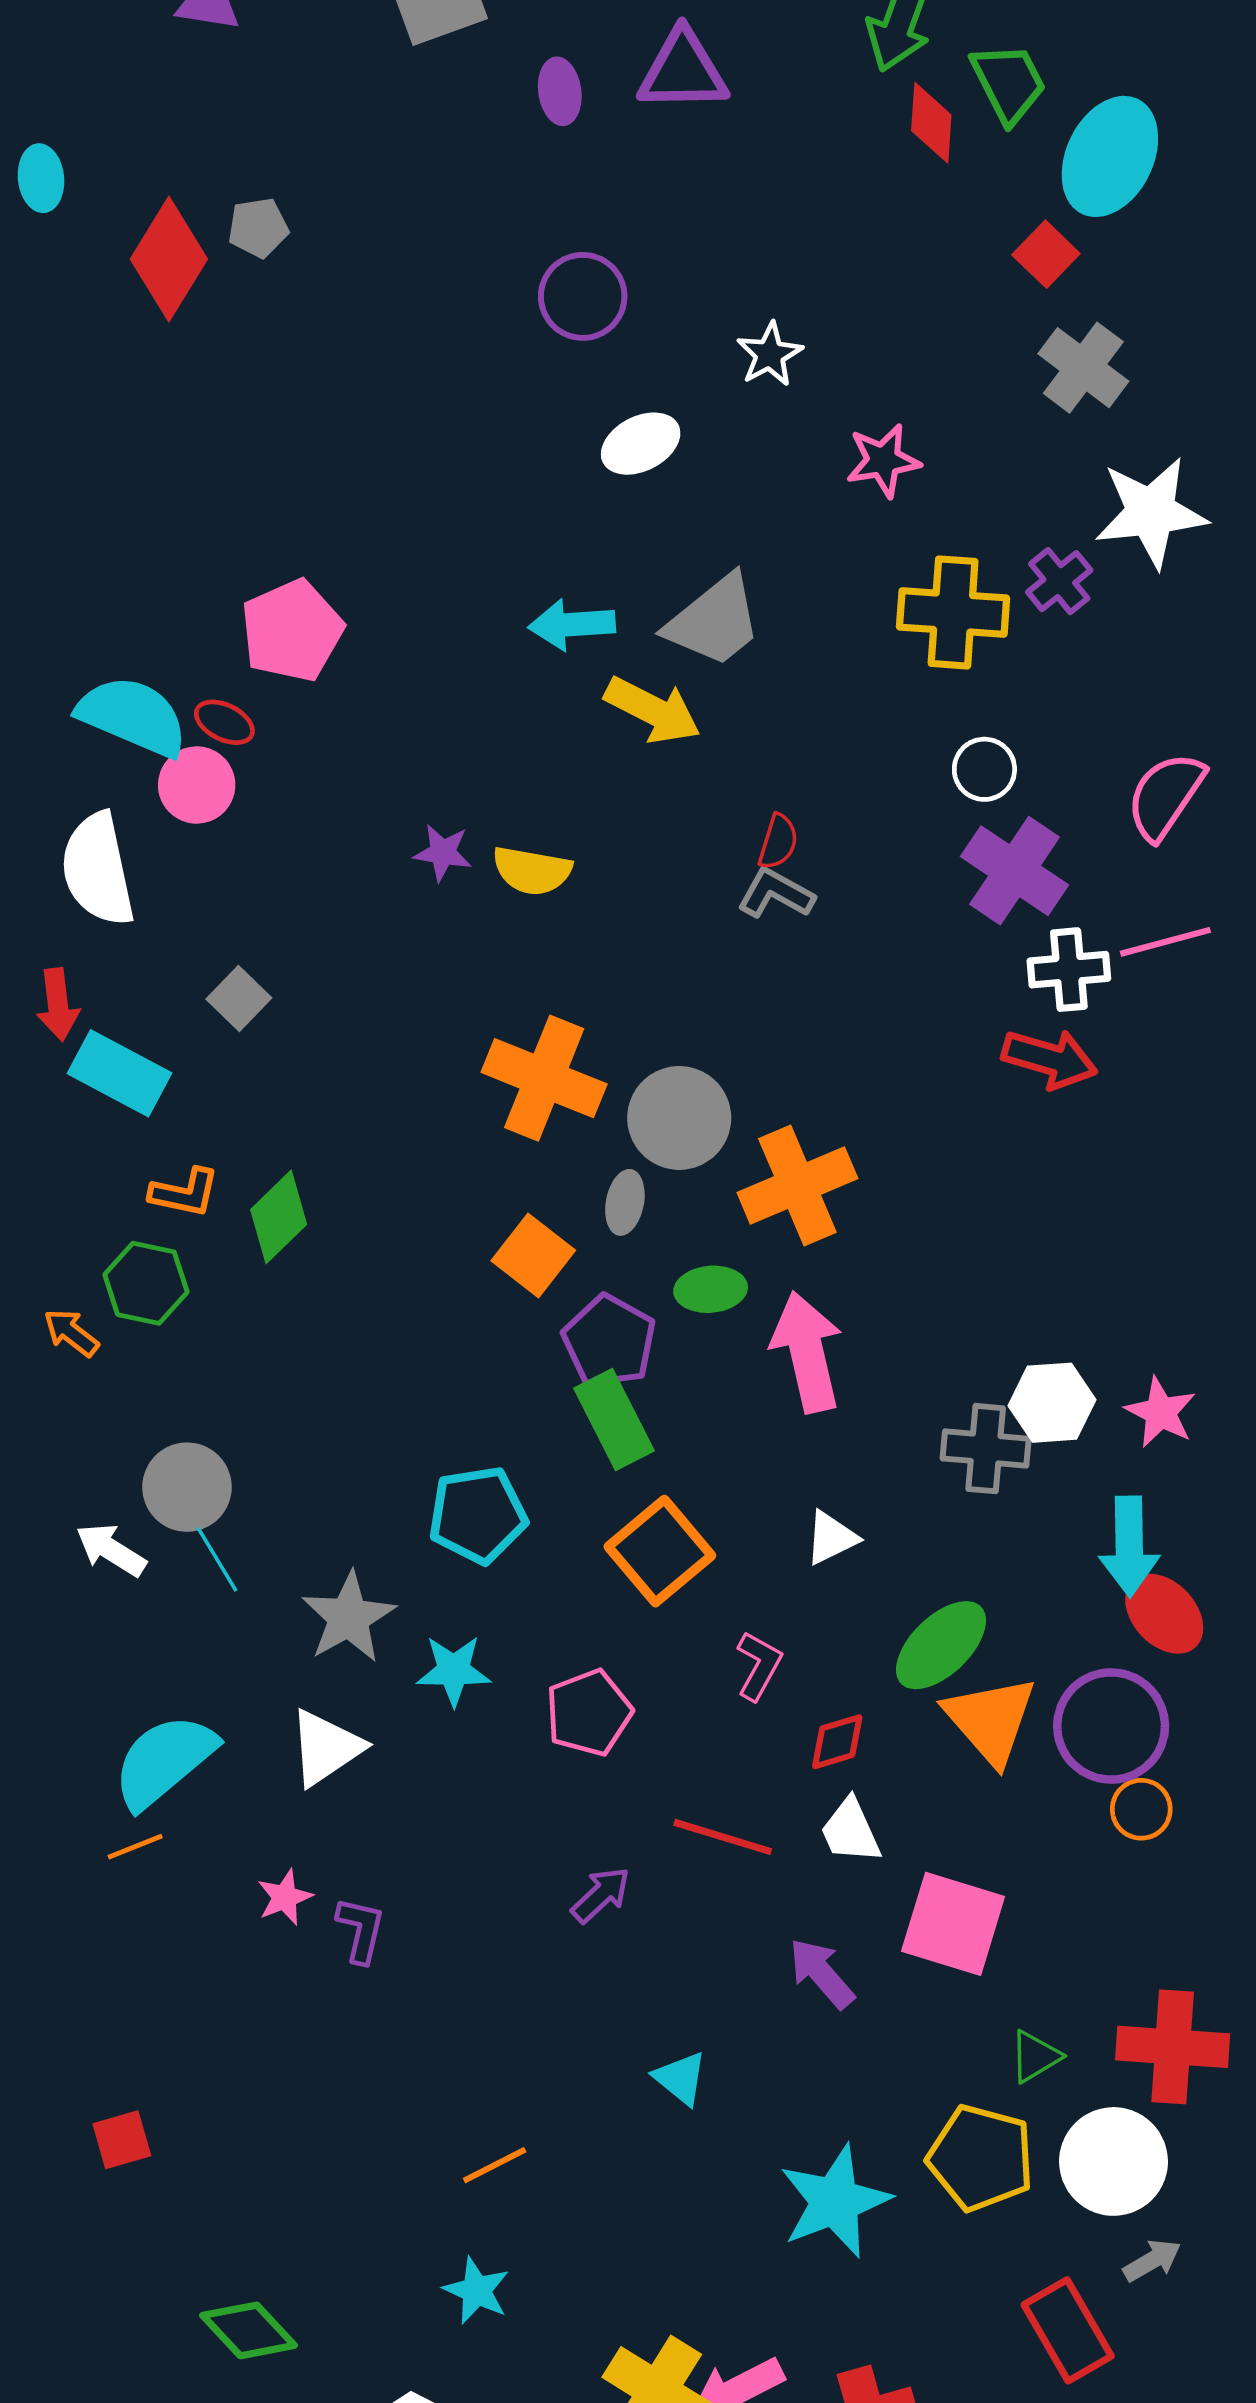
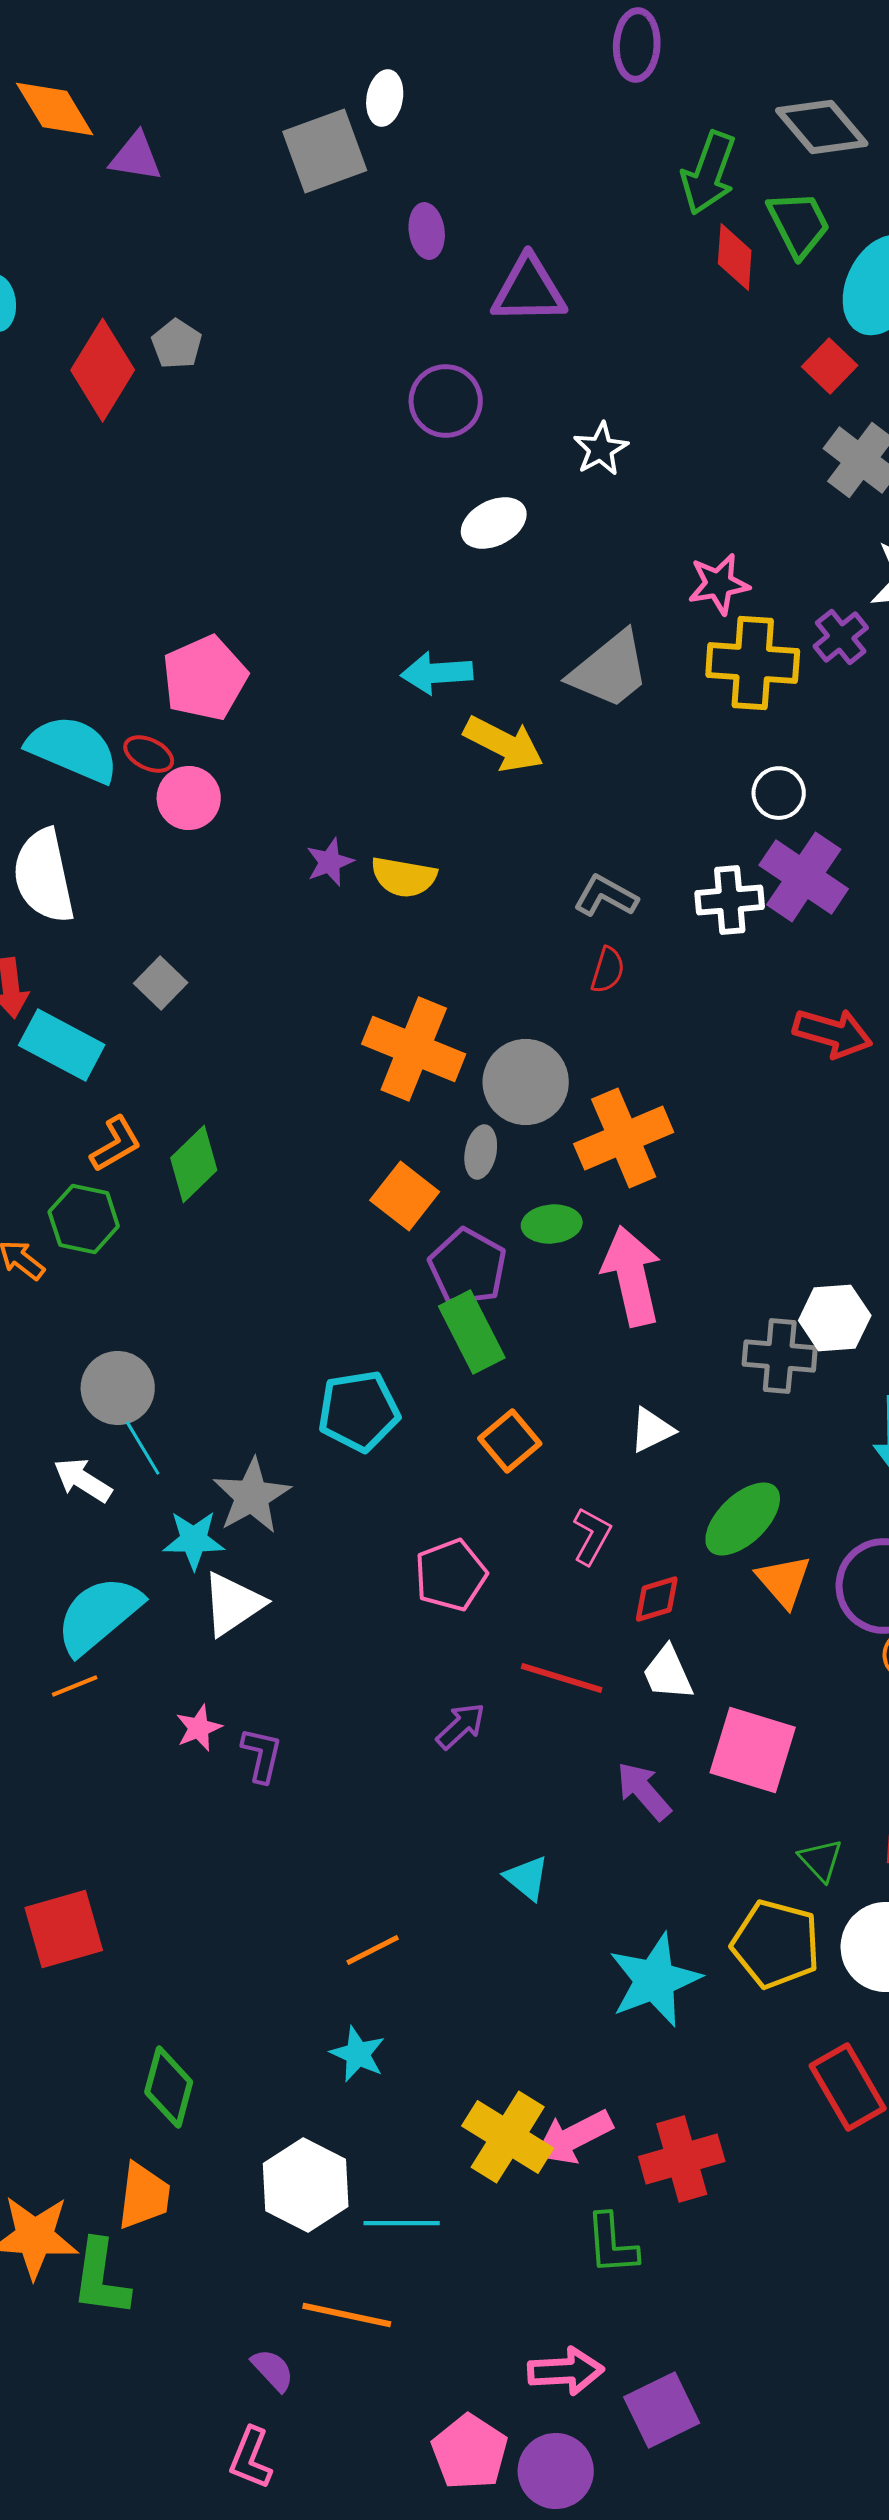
purple triangle: (683, 71) -> (529, 290), moved
gray pentagon: (258, 228) -> (177, 344), turned -30
pink star: (883, 460) -> (719, 584), moved
gray trapezoid: (714, 621) -> (610, 670), moved
pink circle: (197, 785) -> (189, 798), moved
red semicircle: (778, 842) -> (608, 970), moved
purple star: (443, 853) -> (330, 862), turned -30
white cross: (1069, 970) -> (730, 900), moved
orange L-shape: (185, 1193) -> (116, 1144), turned -42
white arrow: (111, 1550) -> (83, 1480), moved
orange square: (660, 1551) -> (510, 1441), size x0.7
cyan star: (454, 1670) -> (194, 1540), moved
orange triangle: (990, 1720) -> (784, 1581), size x0.7
green triangle: (1035, 2057) -> (821, 1860), turned -42
red square: (122, 2140) -> (64, 1929), size x1.6
green diamond: (249, 2330) -> (169, 2087), turned 58

